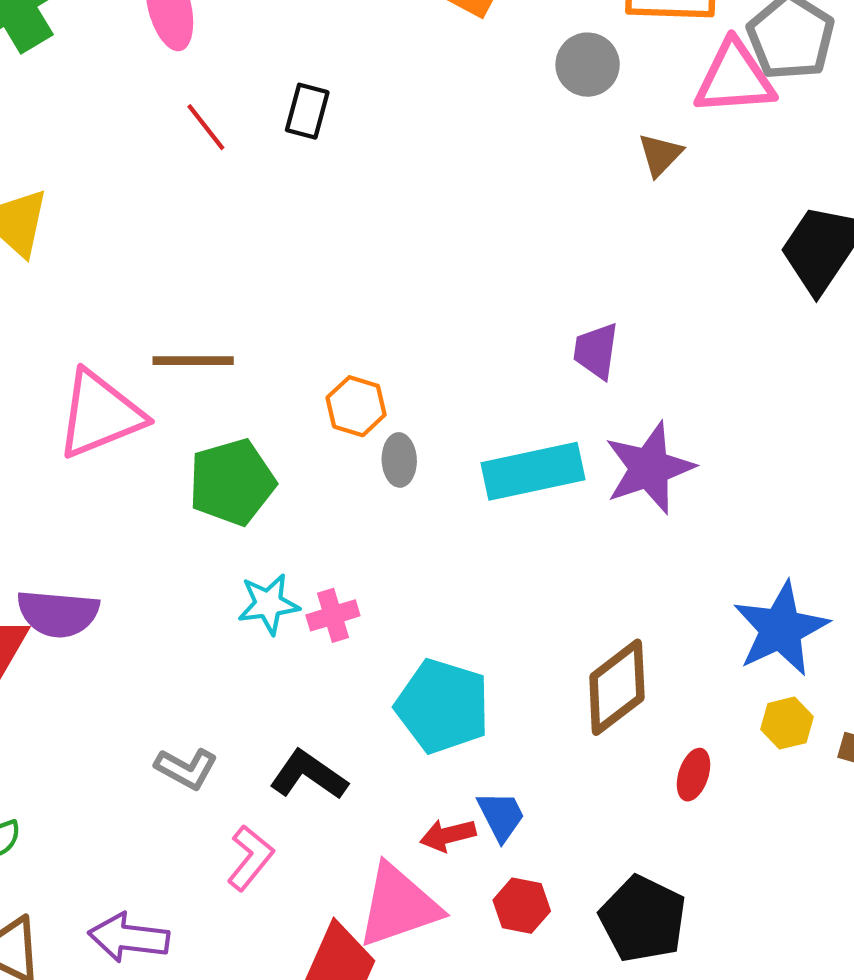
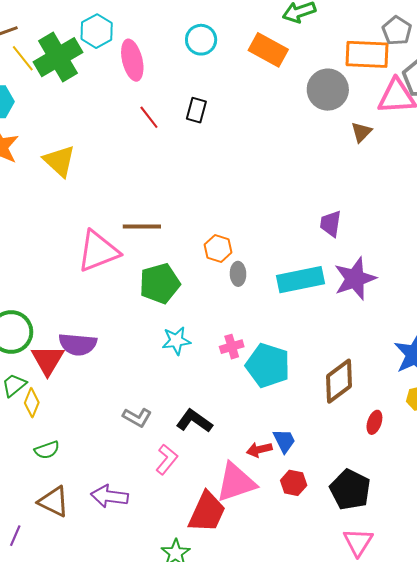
gray circle: (588, 65) -> (328, 90), size x1.4
pink cross: (333, 615) -> (232, 347), moved
cyan pentagon: (443, 706) -> (268, 365), moved

